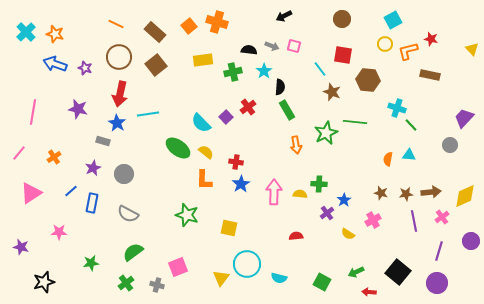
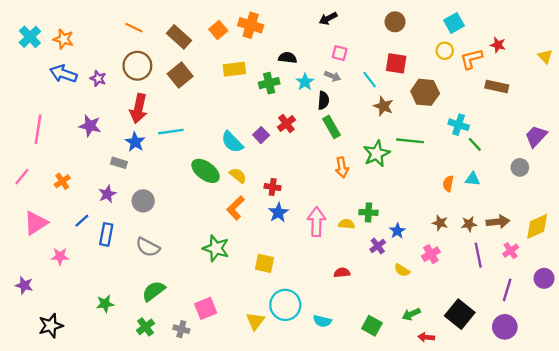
gray arrow: (272, 46) -> (333, 76), moved
orange L-shape: (204, 180) -> (236, 208), turned 45
pink star: (59, 232) -> (60, 256), moved

